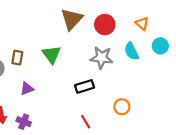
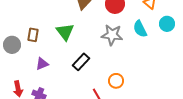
black rectangle: (85, 86) -> (81, 62), moved, turned -30
orange circle: (122, 107) -> (116, 81), moved

